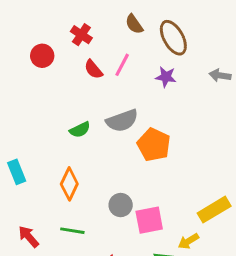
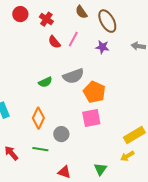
red circle: (42, 56) -> (20, 14), moved
gray circle: (121, 205) -> (61, 134), moved
pink square: (149, 220) -> (91, 118), moved
yellow arrow: (188, 241) -> (127, 156), moved

